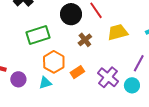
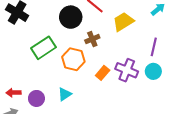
brown cross: (85, 40) -> (92, 39), turned 32
orange hexagon: (54, 62) -> (73, 59), moved
orange rectangle: (77, 72) -> (103, 73), moved

